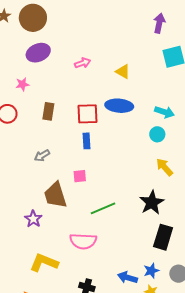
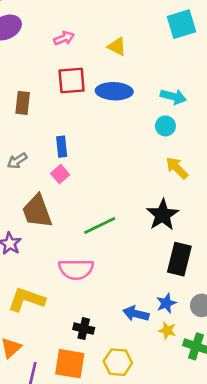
red square: (87, 114) -> (72, 81), moved
blue rectangle: (86, 141) -> (62, 147), moved
pink square: (80, 176) -> (60, 174), moved, turned -32

